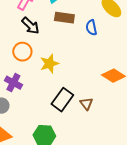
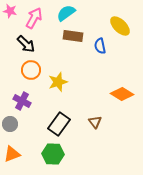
black arrow: (30, 26) -> (26, 44), moved
black rectangle: (62, 100) -> (59, 124), moved

